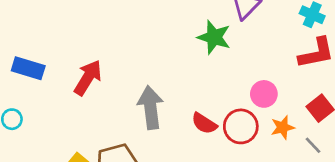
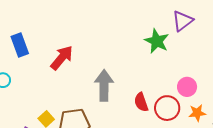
blue rectangle: (28, 68) -> (20, 45), turned 45
red semicircle: (204, 123) -> (141, 102), turned 30

